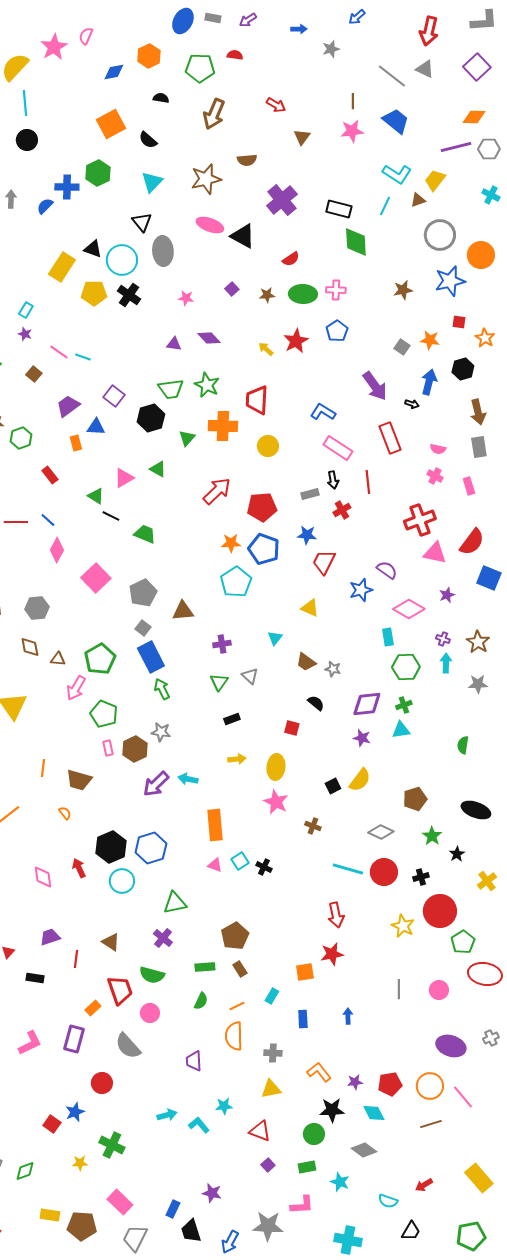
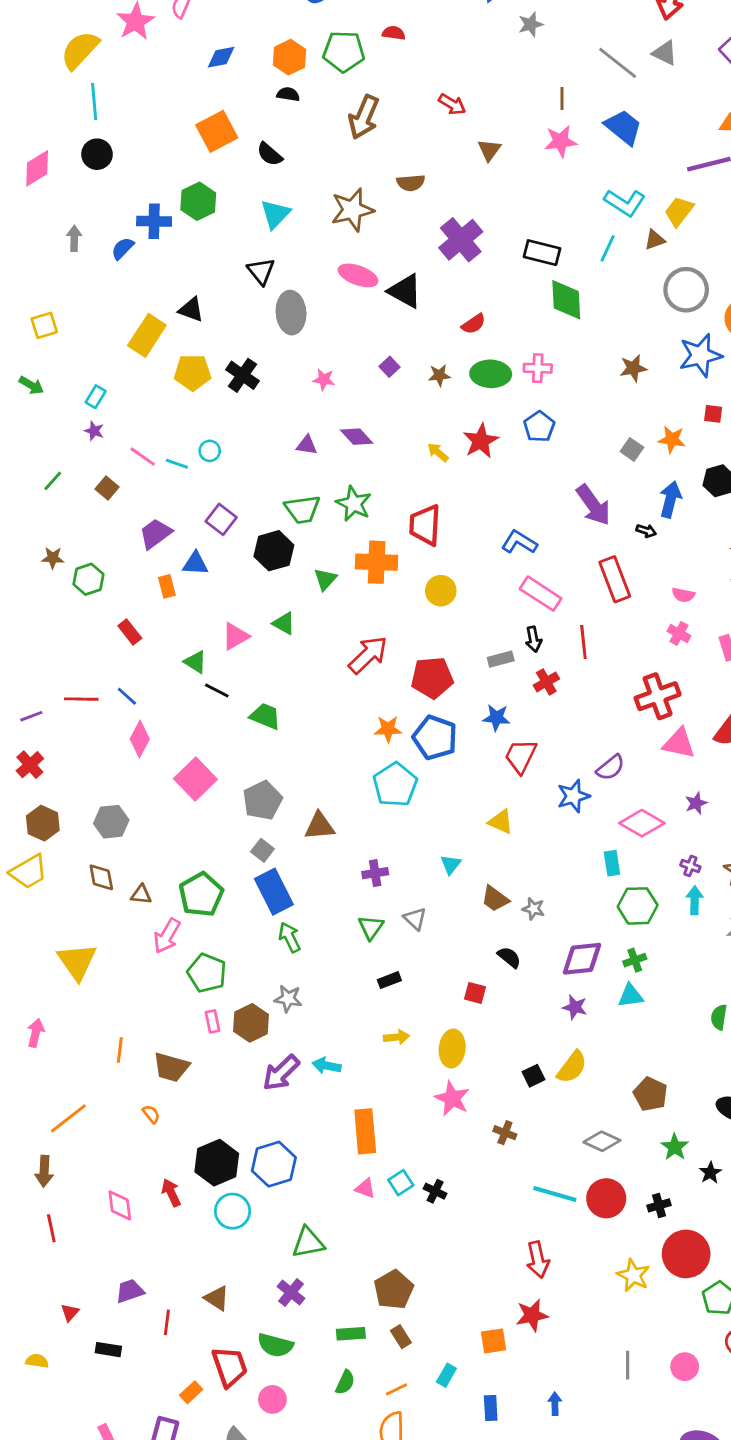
orange hexagon: (149, 56) -> (290, 57), moved
cyan circle: (122, 260) -> (210, 451), moved, size x0.5
purple semicircle: (387, 570) -> (610, 768), turned 105
brown pentagon: (415, 799) -> (650, 1094), turned -30

